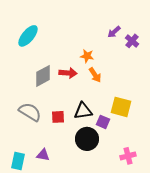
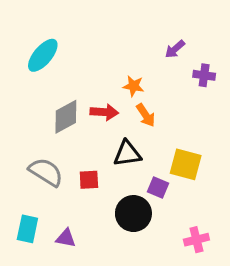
purple cross: (132, 41) -> (204, 75), moved, turned -32
black triangle: (83, 111) -> (127, 154), moved
cyan rectangle: (18, 161) -> (27, 229), moved

